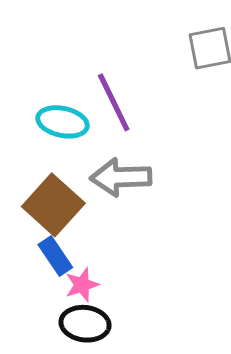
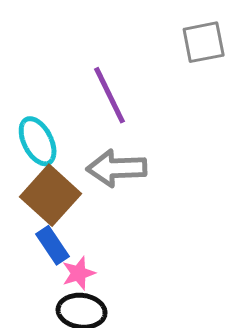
cyan ellipse: (62, 122) -> (38, 141), moved, turned 51

